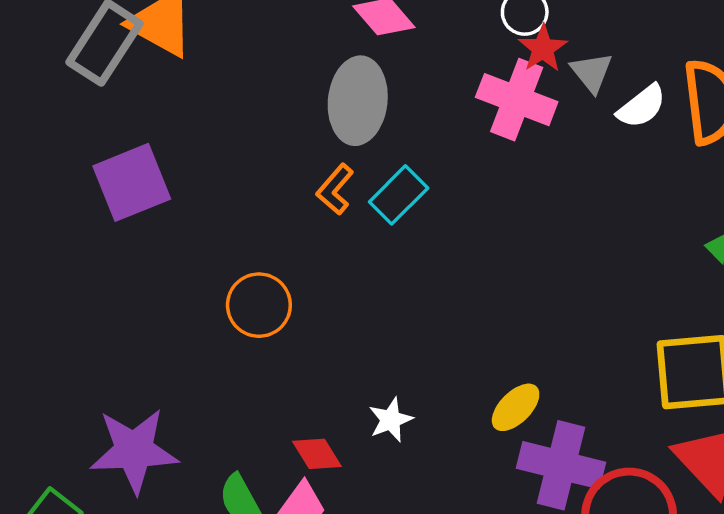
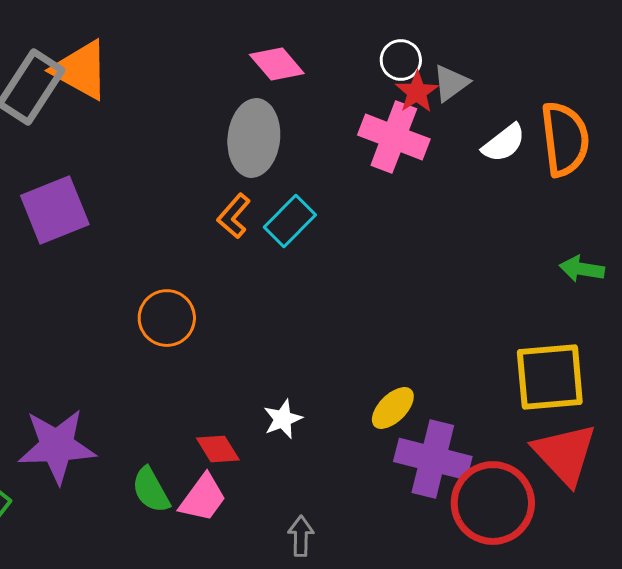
gray triangle: (592, 72) -> (451, 83), moved, turned 33

